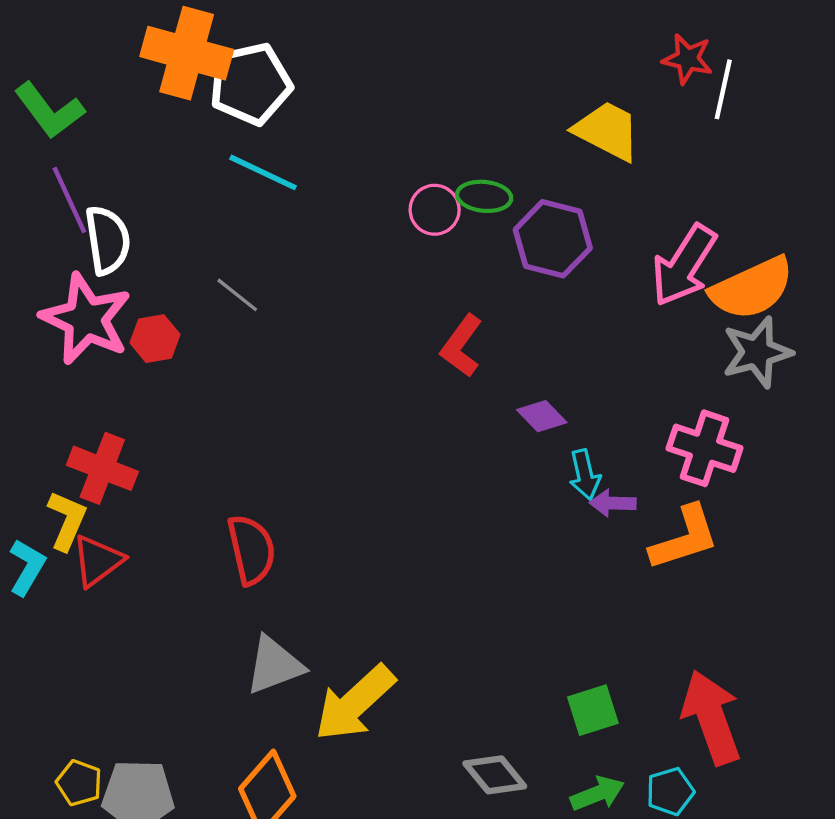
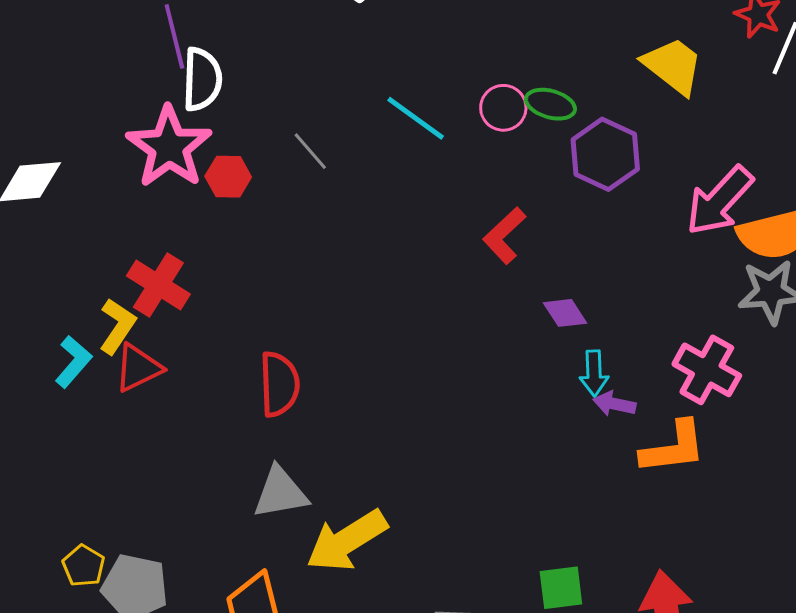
cyan line: (263, 172) -> (416, 118), moved

